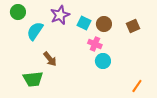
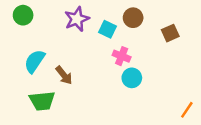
brown circle: (104, 24) -> (133, 18), moved
cyan semicircle: (35, 31) -> (35, 61), moved
orange line: (137, 86) -> (187, 110), moved

